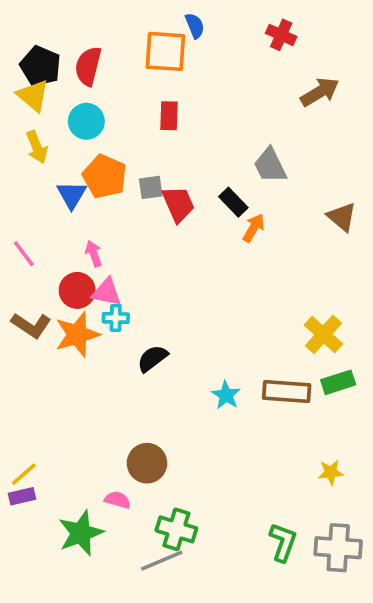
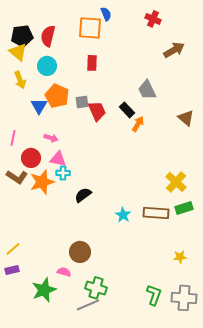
black pentagon: (40, 66) -> (22, 36), turned -30
pink line: (24, 254) -> (13, 138), turned 49
pink arrow: (94, 254) -> (51, 138), turned 128
red circle: (77, 290) -> (31, 158), moved
yellow line: (24, 474) -> (13, 249), moved

